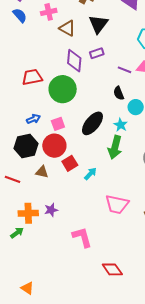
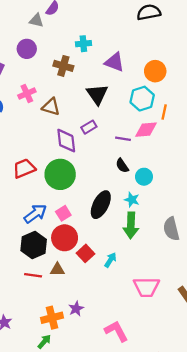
black triangle: (98, 24) -> (97, 94), moved
blue arrow: (33, 119) -> (35, 214), size x1.5
red line: (12, 179) -> (33, 275), moved

